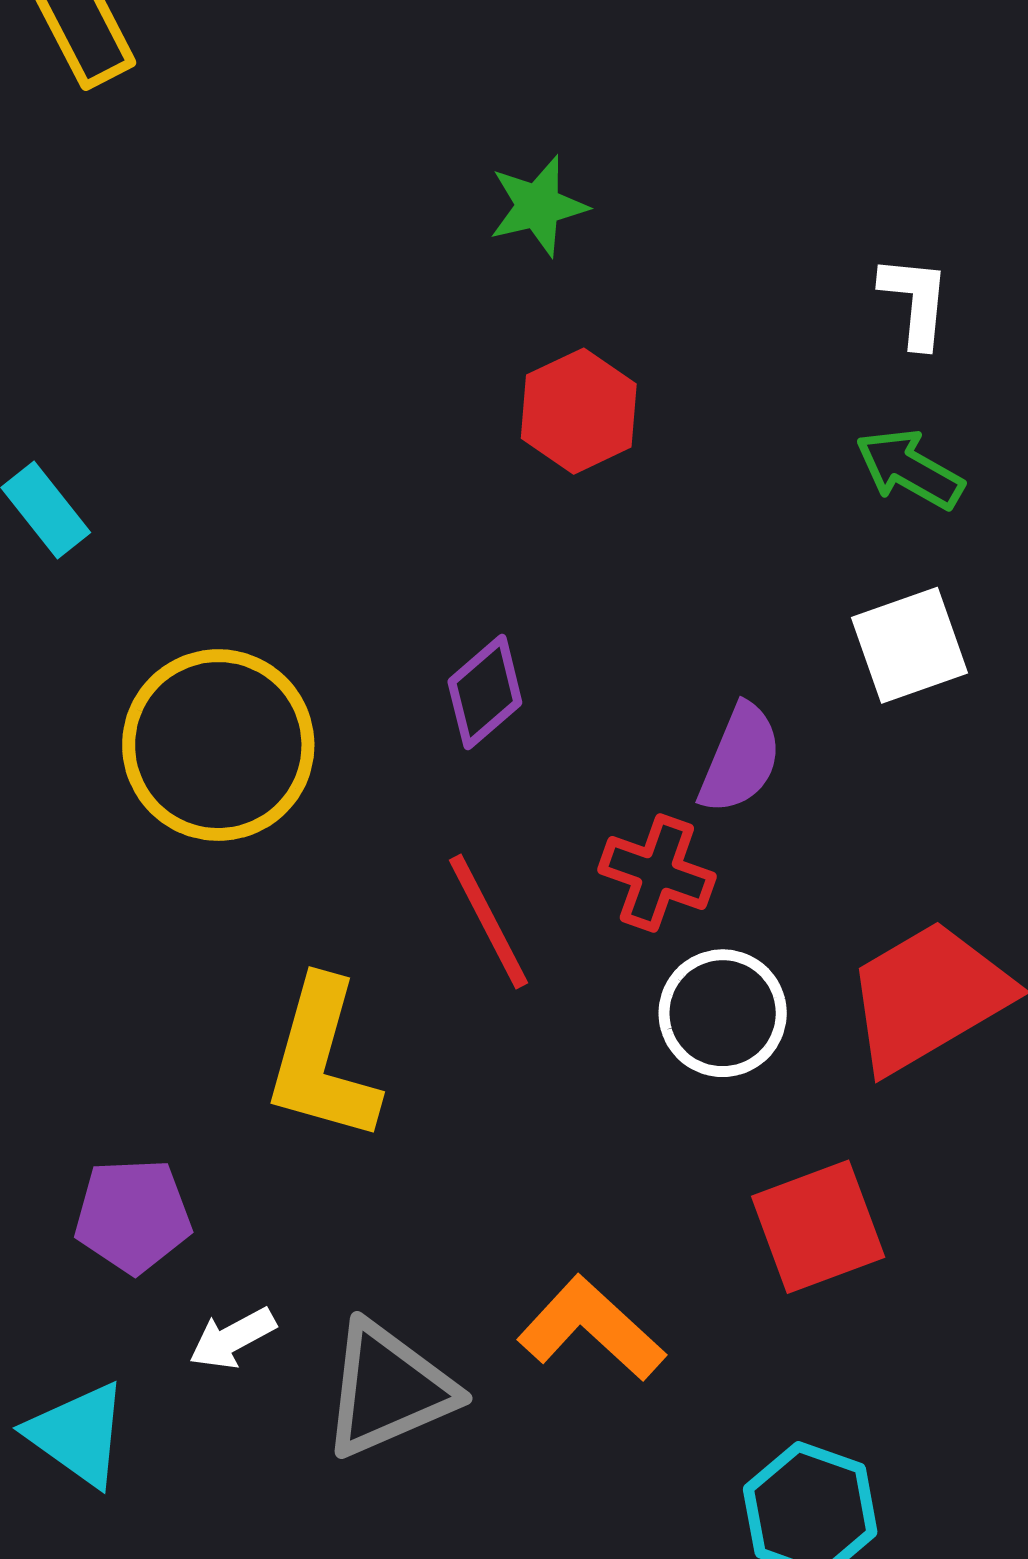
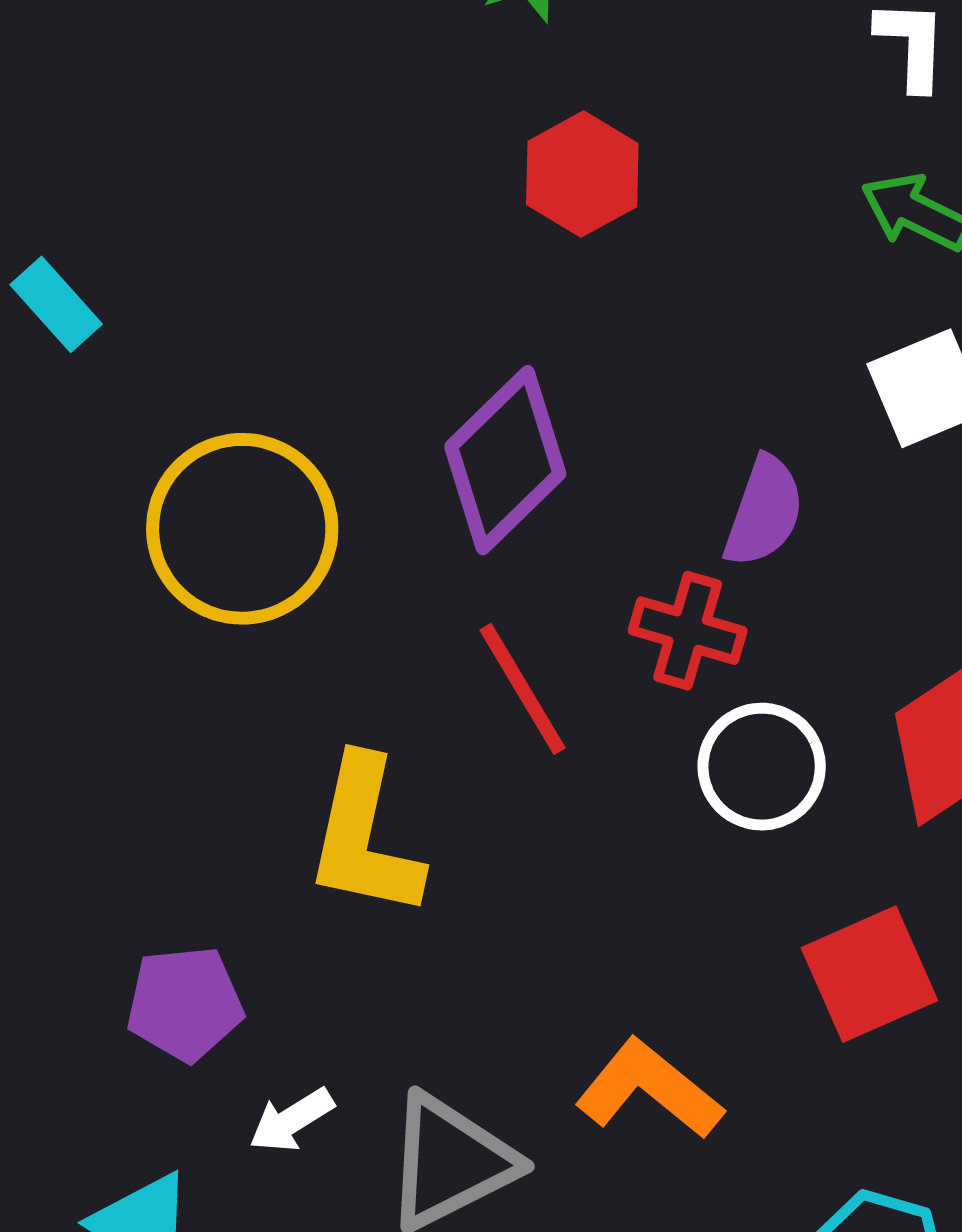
purple diamond: (485, 692) -> (505, 460), size x1.6

